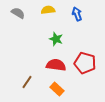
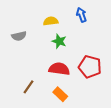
yellow semicircle: (48, 10) -> (51, 21), moved
gray semicircle: (18, 13) -> (19, 36), moved, turned 136

